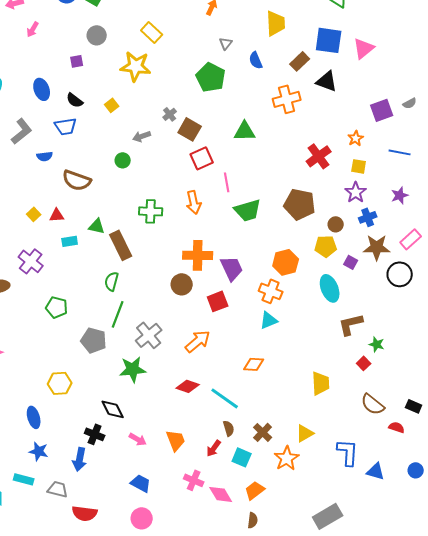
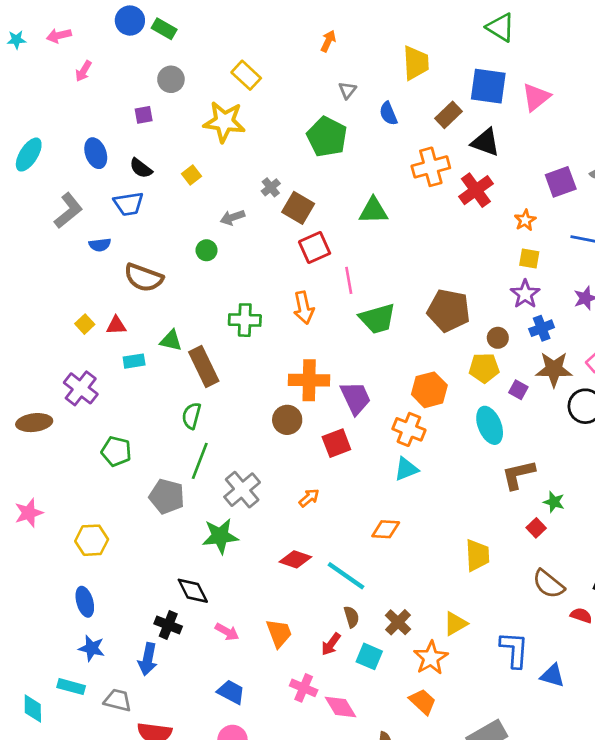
red cross: (319, 156) -> (476, 190), moved
orange arrow: (198, 341) -> (309, 498), size x0.6
yellow hexagon: (60, 383) -> (92, 540), moved
orange trapezoid: (255, 490) -> (423, 702), moved, turned 80

